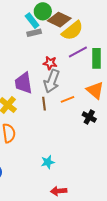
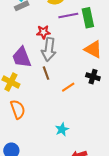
purple line: (78, 52) -> (68, 15), turned 30
orange line: (67, 99) -> (68, 87), moved

